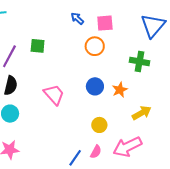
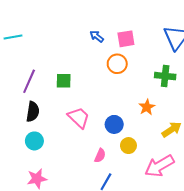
green square: (38, 46) -> (64, 81), moved
blue circle: (95, 86) -> (114, 124), moved
pink semicircle: (96, 152) -> (100, 156), moved

